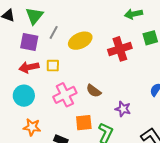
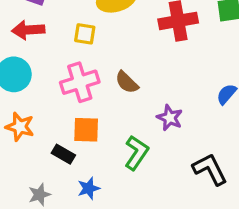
yellow square: (53, 66) -> (85, 34), moved
orange square: (84, 123) -> (86, 130), moved

